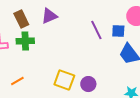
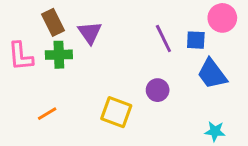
purple triangle: (49, 16) -> (90, 33), moved, turned -42
purple circle: (88, 84) -> (158, 90), moved

